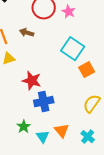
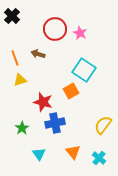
orange square: (87, 70) -> (71, 91), moved
green star: (24, 127) -> (22, 128), moved
cyan triangle: (43, 137) -> (39, 154), moved

